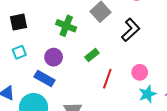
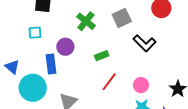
black L-shape: (131, 30) -> (145, 43), turned 70
blue rectangle: (44, 78) -> (51, 64), turned 36

